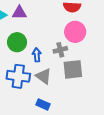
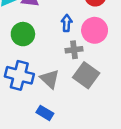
blue arrow: (37, 55) -> (67, 23), moved
gray square: (73, 69) -> (86, 75), turned 35

